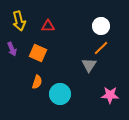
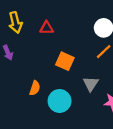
orange square: (38, 53) -> (65, 61), moved
gray triangle: (89, 65) -> (91, 84), moved

